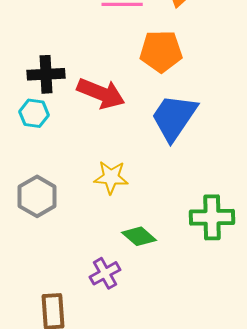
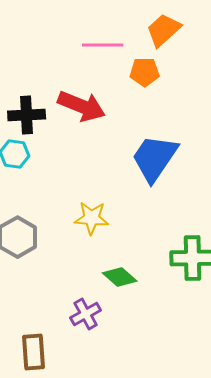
orange pentagon: (161, 51) -> (145, 72), moved, size x0.7
red arrow: (101, 93) -> (82, 106), moved

